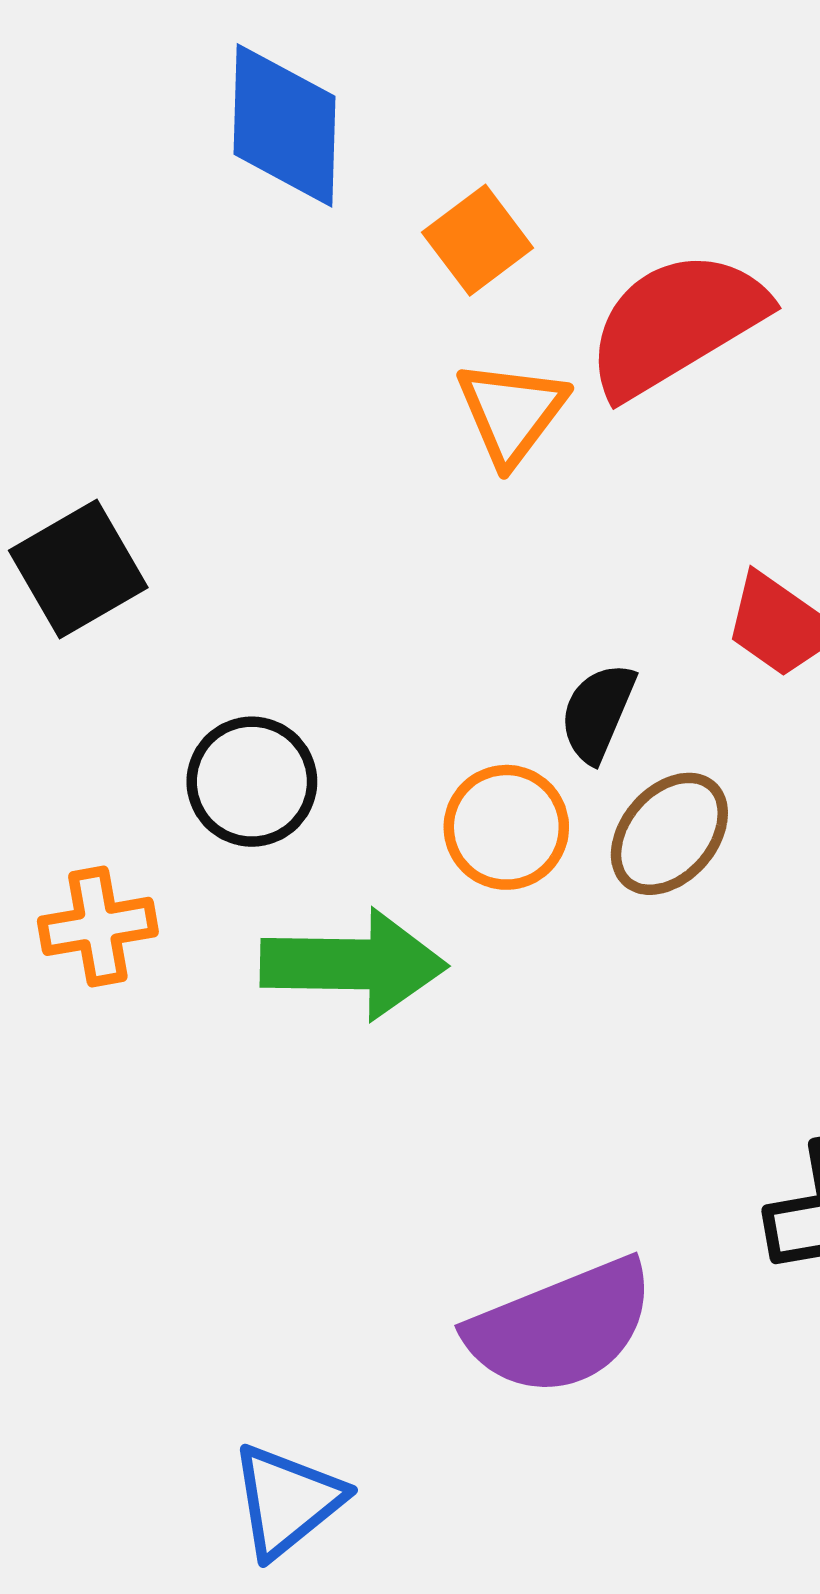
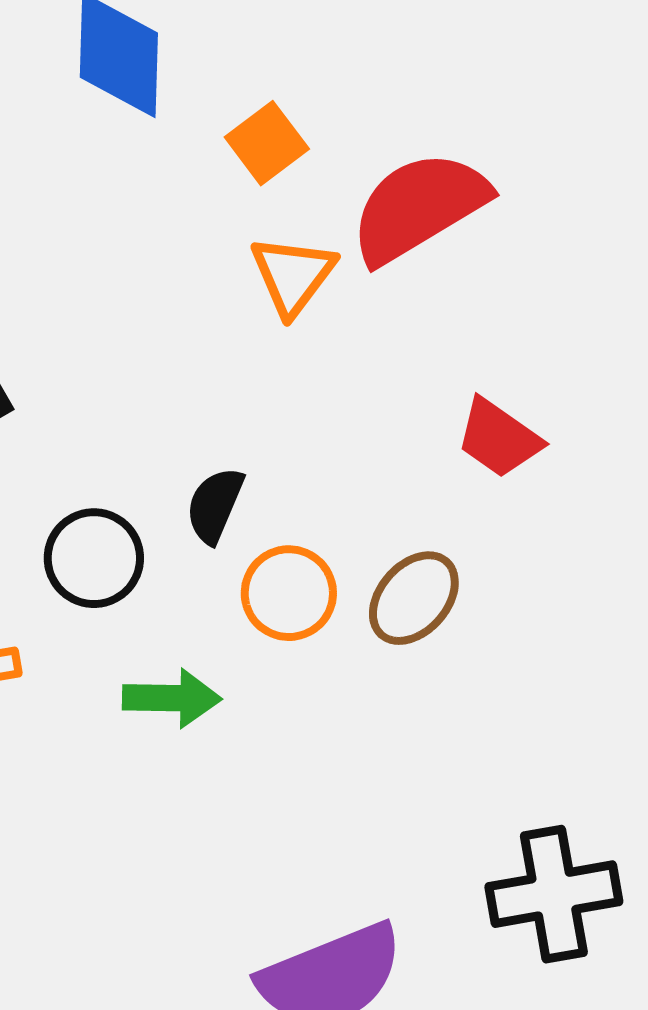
black semicircle: (598, 712) -> (215, 505), moved
green arrow: (354, 964) -> (172, 698), size x0.7

